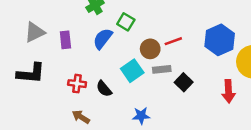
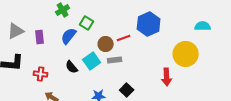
blue hexagon: (220, 40) -> (149, 24), moved
black square: (184, 82) -> (127, 90), moved
red cross: (77, 84) -> (41, 74), moved
black semicircle: (104, 89) -> (72, 67), moved

